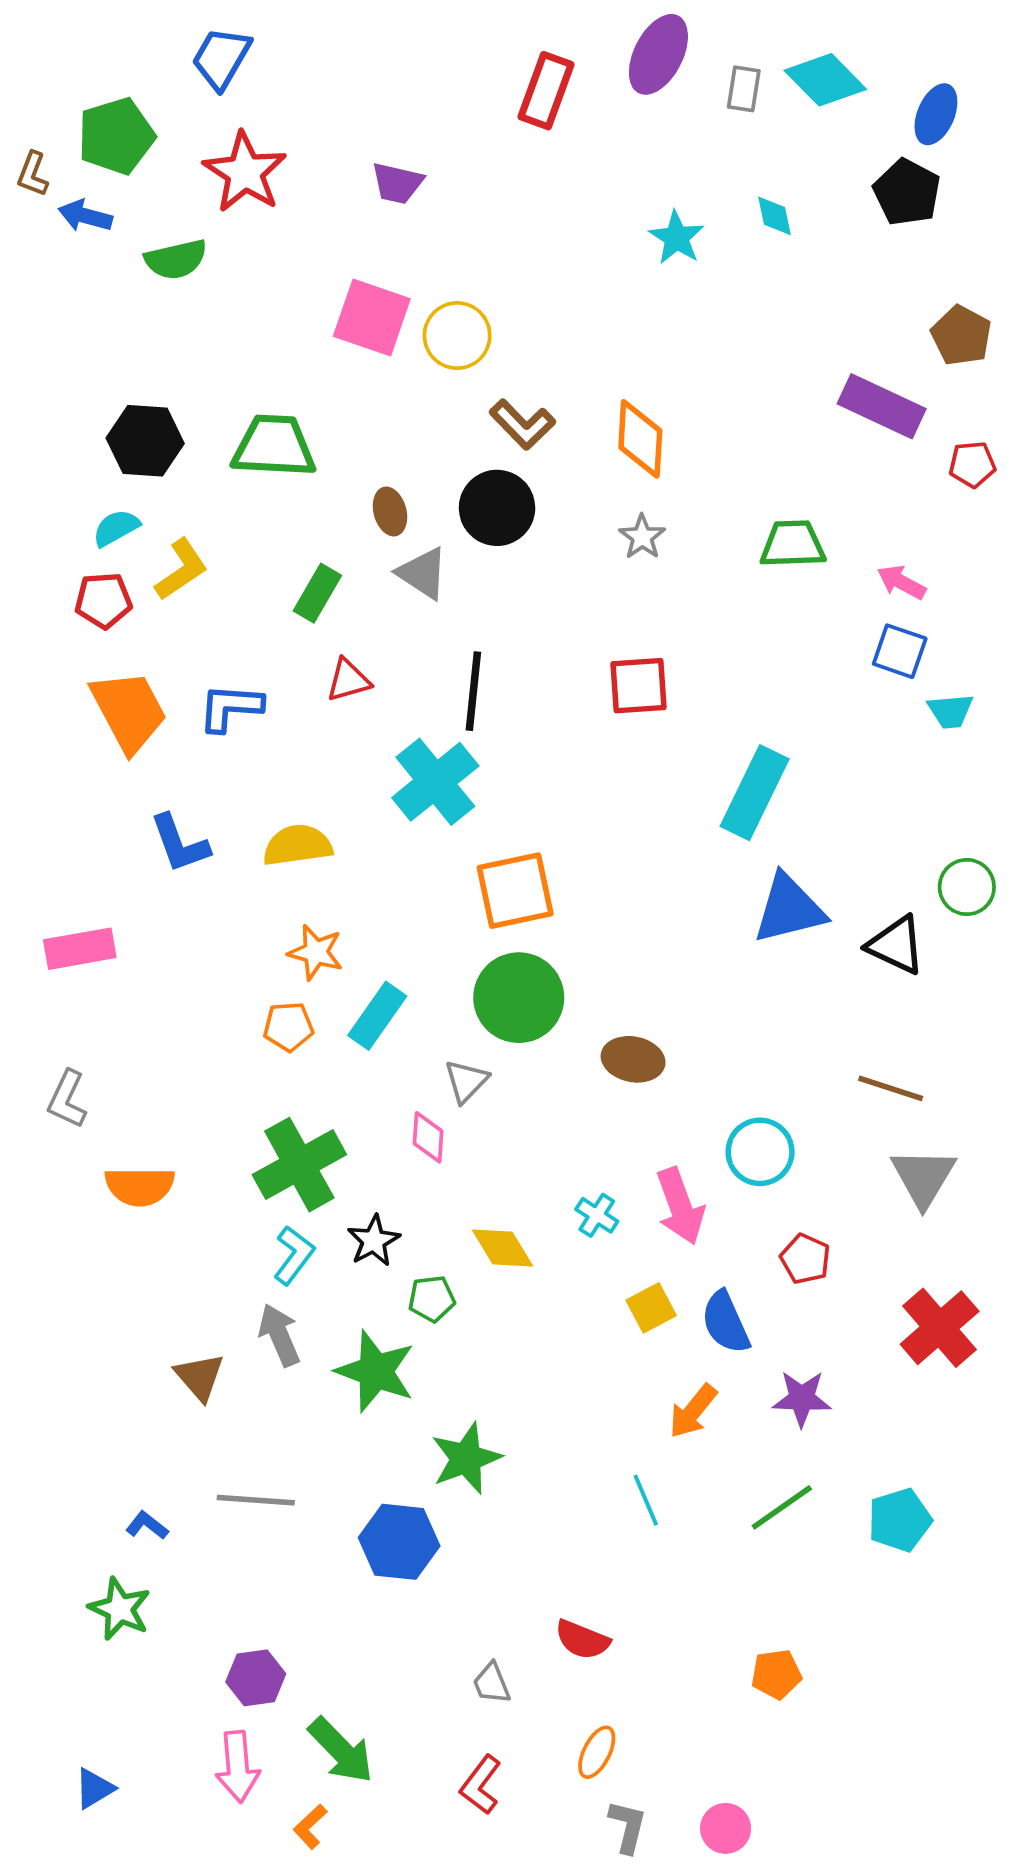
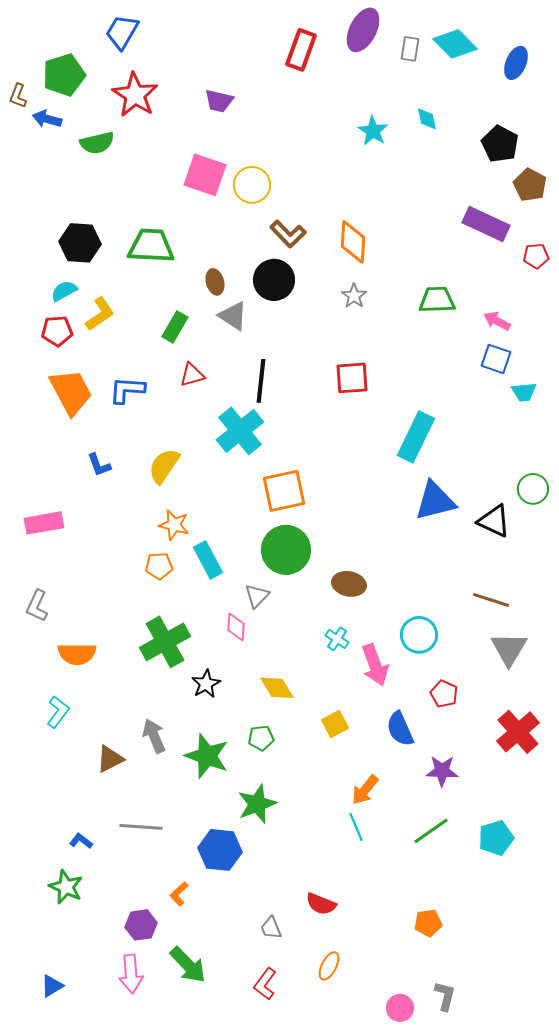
black pentagon: (907, 192) -> (500, 144), moved
blue L-shape: (180, 843) -> (99, 465), size x0.7
yellow semicircle: (297, 845) -> (164, 466), turned -48
cyan rectangle: (377, 1016) -> (208, 560), turned -63
cyan cross: (597, 1215) -> (337, 639), moved
cyan L-shape: (294, 1255) -> (58, 712), moved
green pentagon: (432, 1299) -> (261, 738), moved
yellow square: (651, 1308) -> (335, 724), moved
brown triangle: (200, 1377) -> (110, 759), turned 44
orange arrow: (693, 1411) -> (365, 790), moved
orange L-shape: (310, 1827) -> (179, 894), moved
gray L-shape: (628, 1827) -> (445, 996), moved

